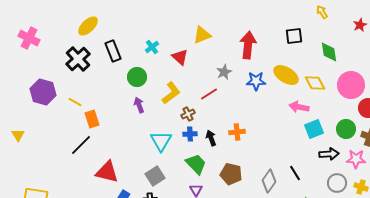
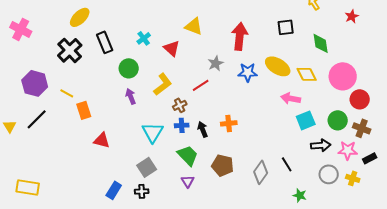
yellow triangle: (202, 35) -> (194, 26), turned 42
black line: (81, 145) -> (37, 119), moved
red triangle: (107, 172) -> (102, 140), moved, size x0.7

